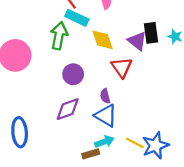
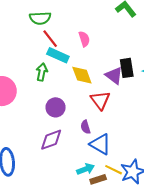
green arrow: (59, 36) -> (42, 72), size x0.7
blue triangle: (106, 116) -> (100, 144), moved
brown rectangle: (91, 154) -> (98, 179), moved

